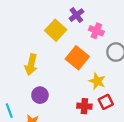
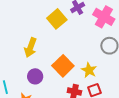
pink cross: (96, 31) -> (104, 17), moved, size x1.5
orange square: (77, 58) -> (63, 66), moved

